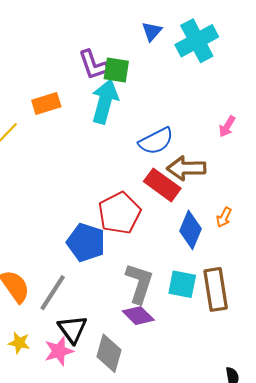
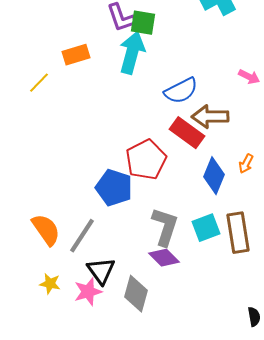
pink arrow: (227, 126) -> (249, 77), turned -95
cyan square: (182, 284) -> (206, 228), turned -32

